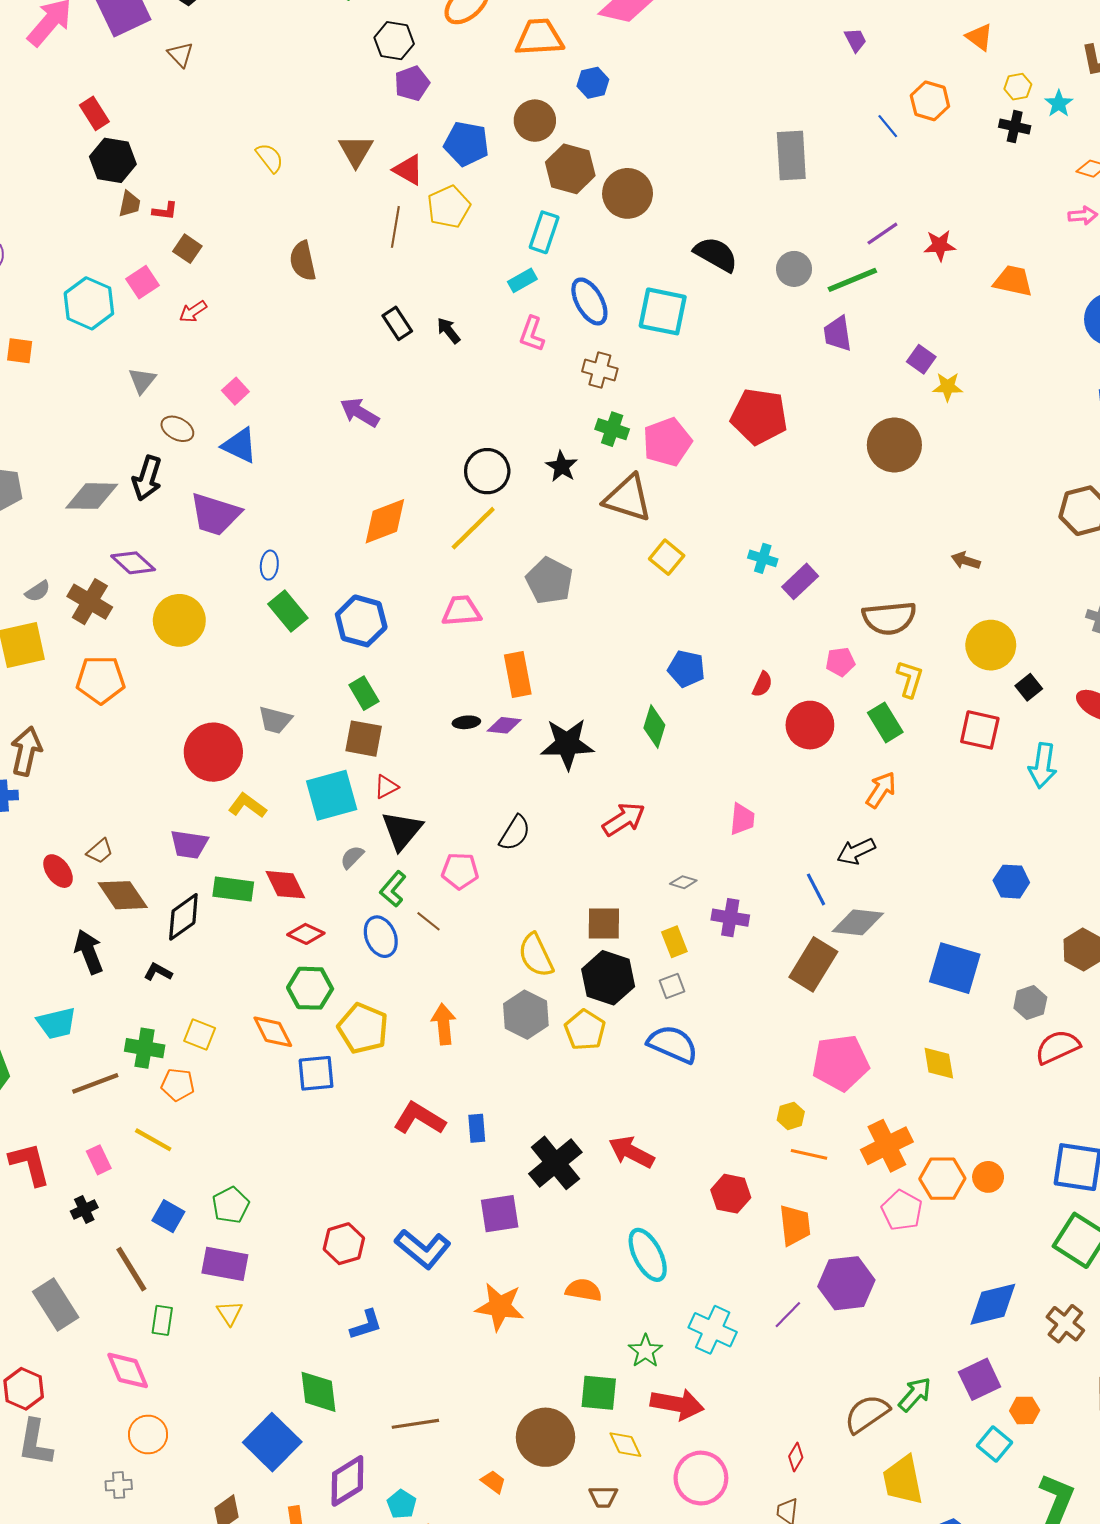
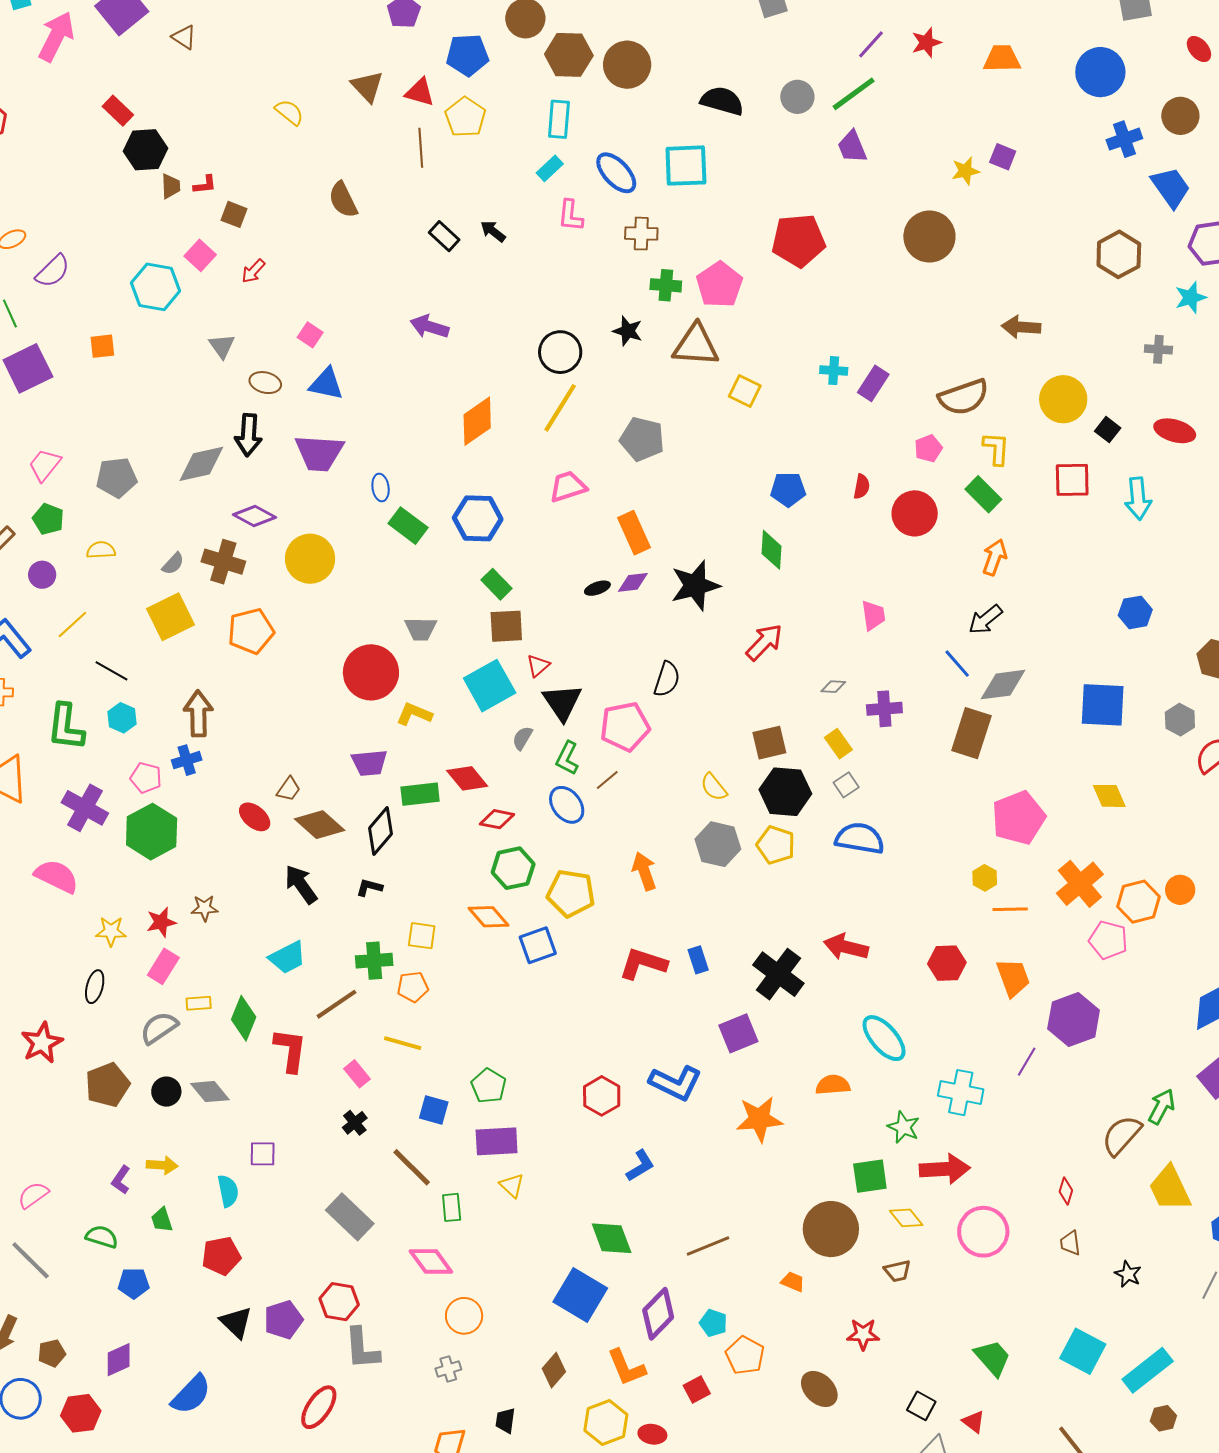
purple square: (921, 359) -> (1003, 157), moved
brown arrow: (966, 561) -> (1021, 327), size x1.4
pink pentagon: (460, 871) -> (625, 727), size x1.4
brown line: (428, 921) -> (607, 780), turned -65
yellow semicircle: (536, 955) -> (714, 787), size x0.7
red L-shape: (30, 1164) -> (290, 1050), moved, turned 36

